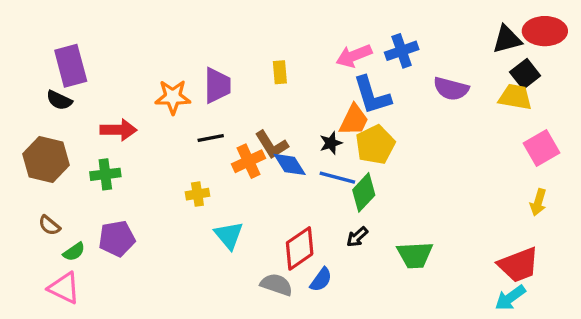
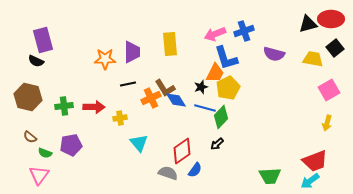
yellow rectangle: (280, 72) -> (170, 44), size x1.6
black square: (525, 74) -> (335, 48), moved
red arrow: (118, 130) -> (94, 107), moved
green semicircle: (74, 252) -> (45, 153), turned 56
green trapezoid: (415, 255) -> (270, 176), moved
pink triangle: (64, 288) -> (39, 175), turned 40

